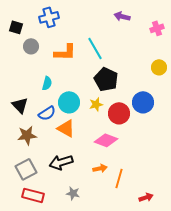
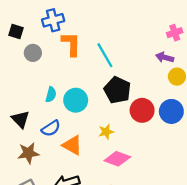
purple arrow: (122, 16) -> (165, 57), moved
orange L-shape: (65, 52) -> (71, 44), moved, turned -90
cyan circle: (69, 102) -> (76, 100), moved
blue circle: (143, 102) -> (171, 111), moved
yellow star: (96, 104) -> (106, 132), moved
red circle: (119, 113) -> (142, 110), moved

